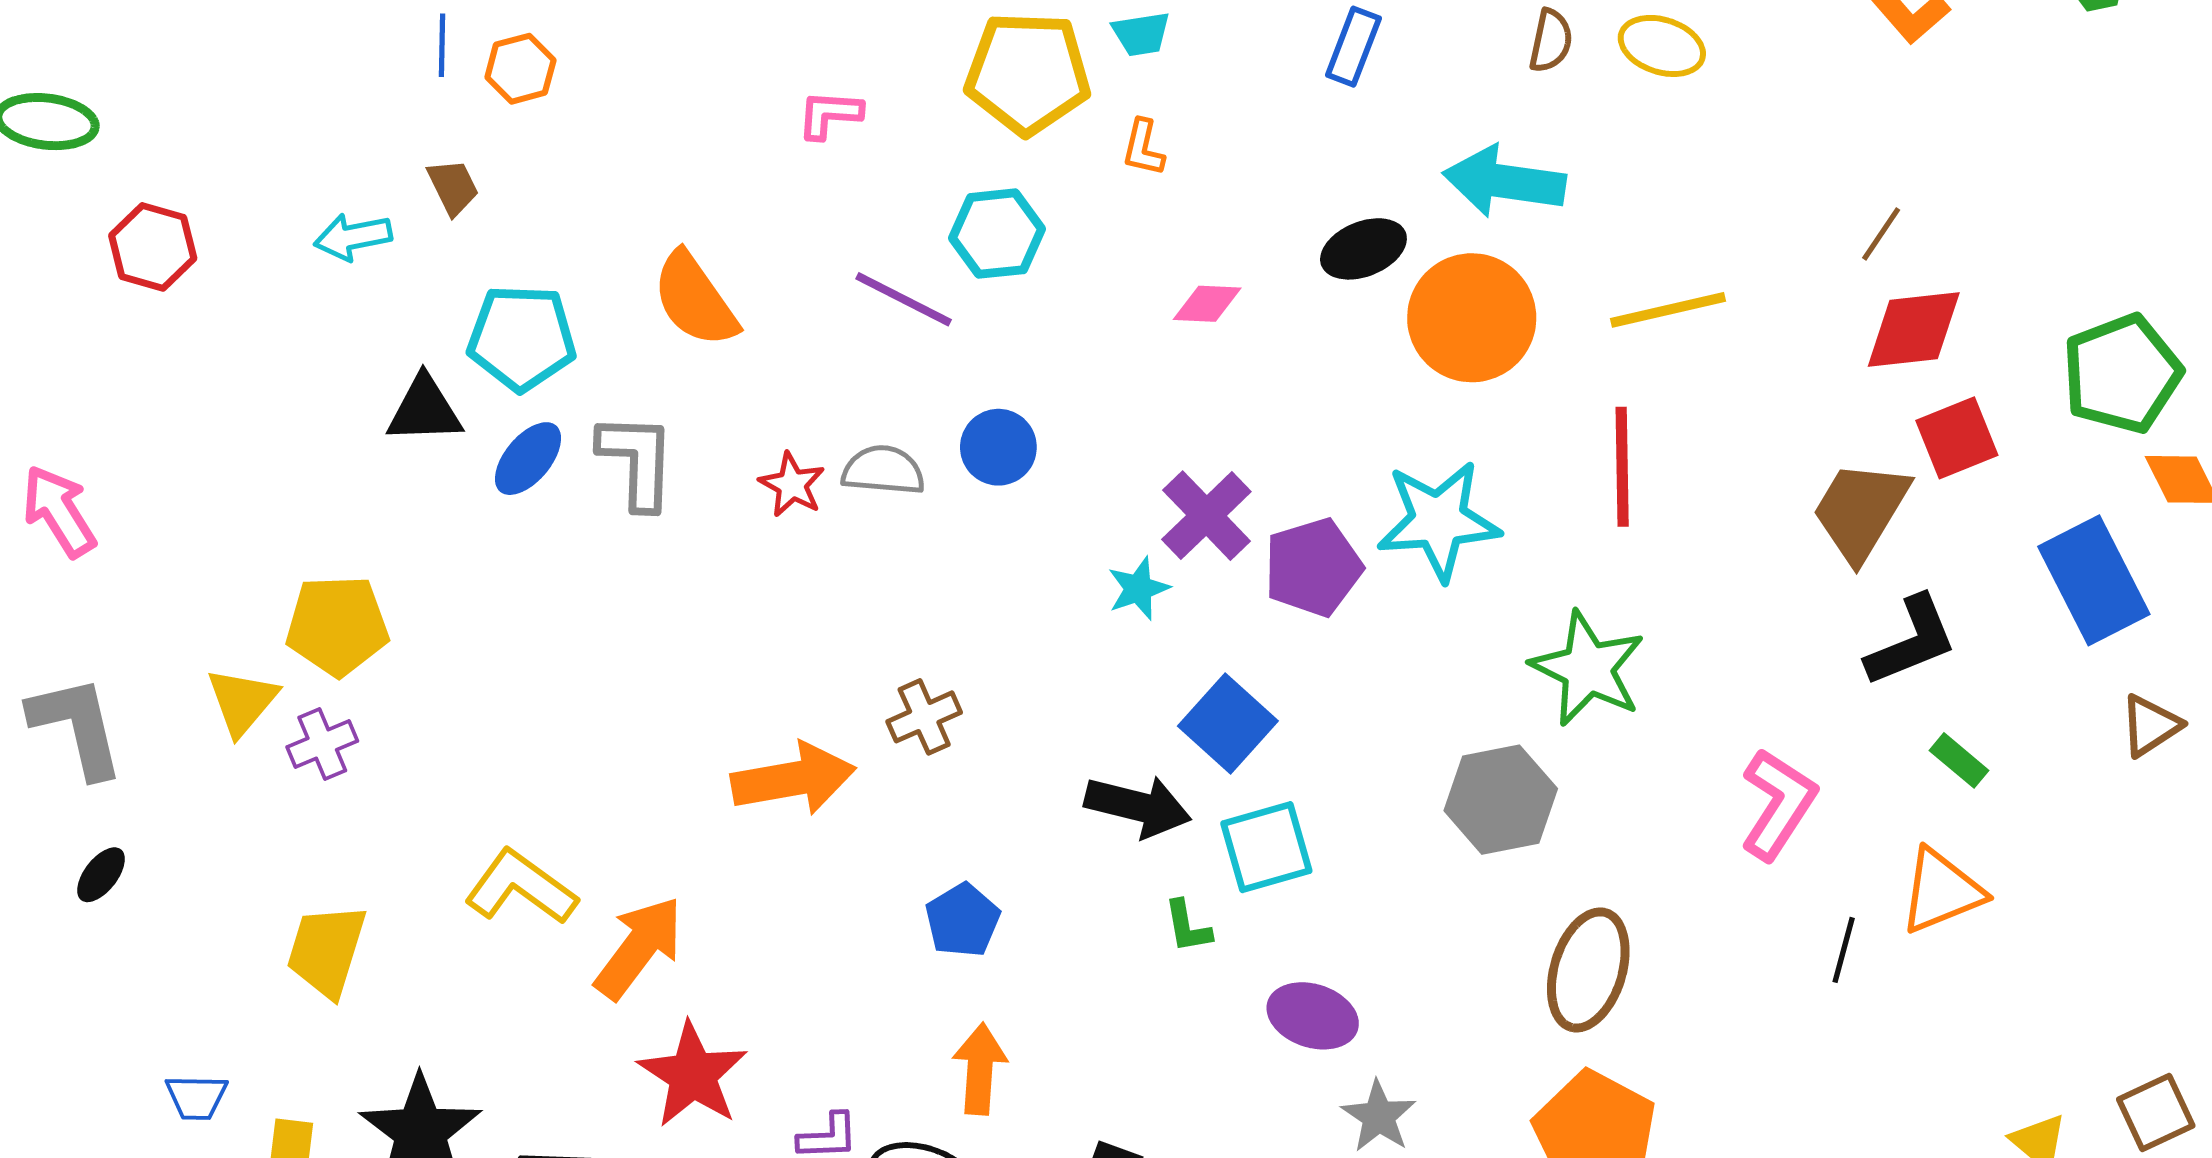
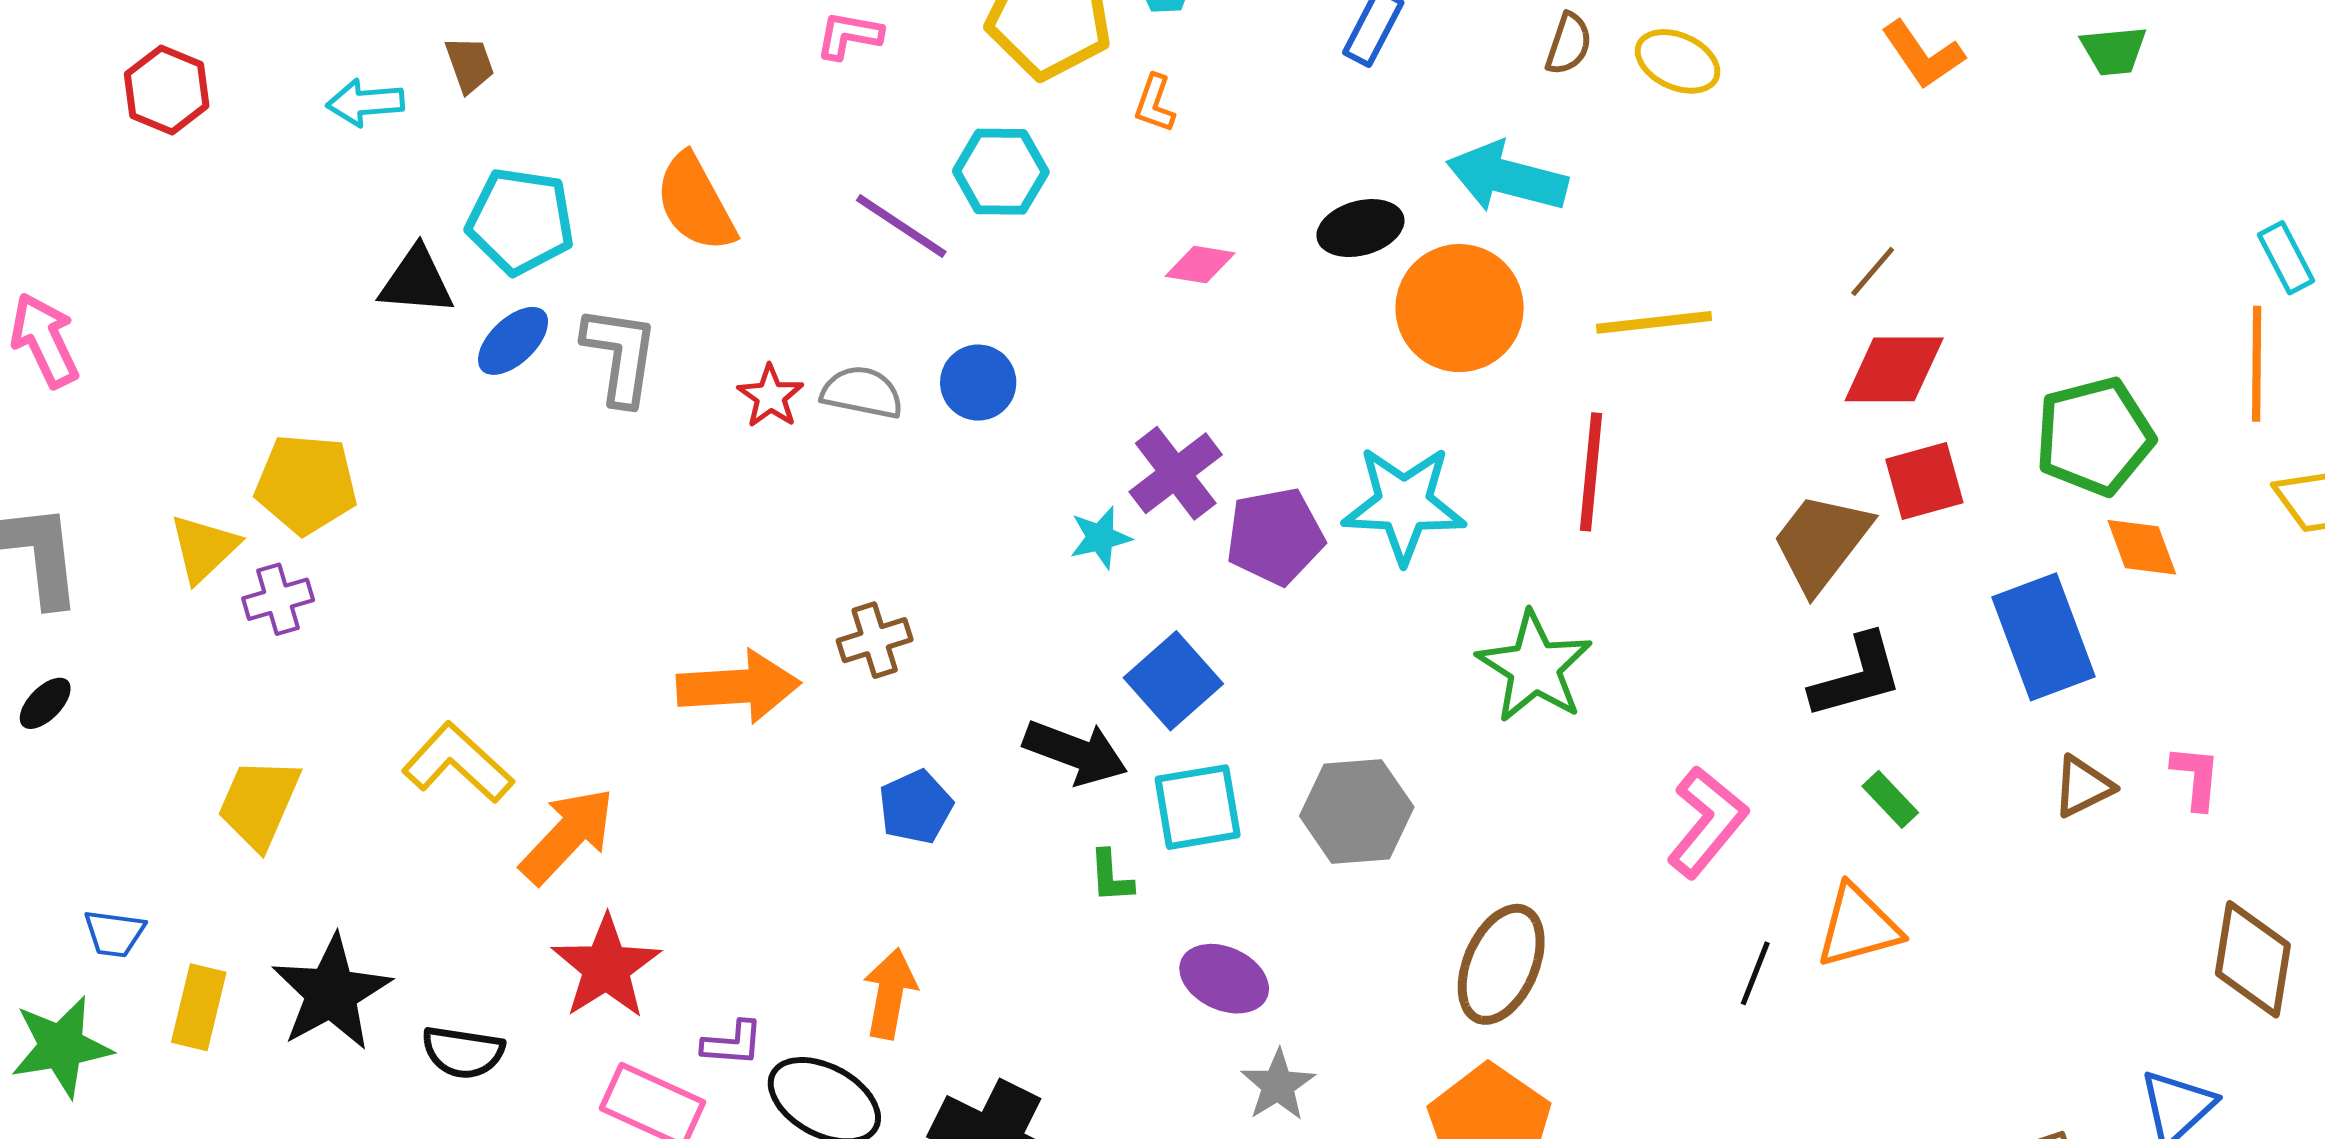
gray hexagon: (1501, 800) -> (1357, 812), moved
blue pentagon: (963, 920) -> (916, 807), moved

